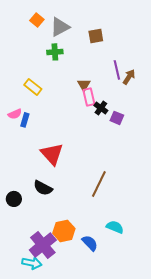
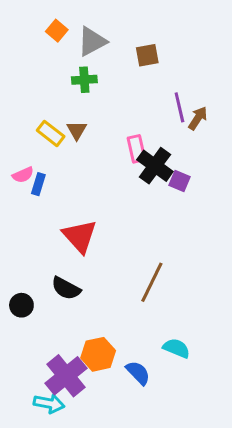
brown triangle: (84, 85) -> (77, 130), moved
black cross: (101, 108) -> (155, 166), size x1.6

